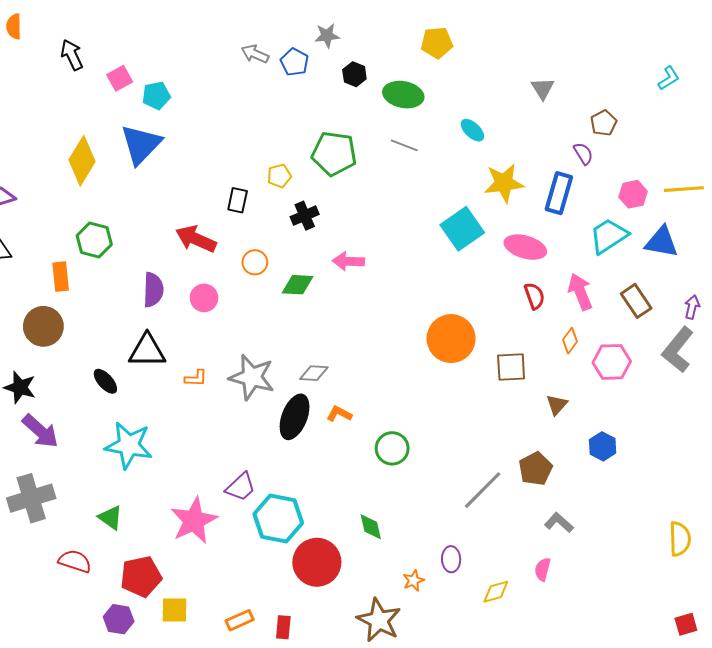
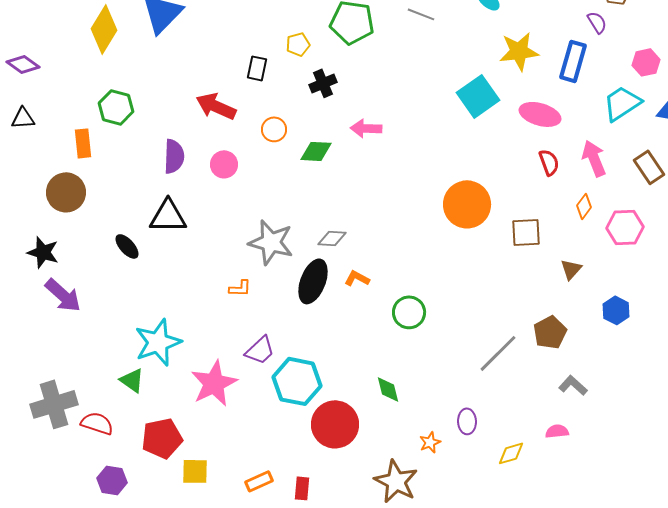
orange L-shape: (196, 378) -> (240, 288), moved
cyan star: (129, 445) -> (158, 342), moved, turned -30
gray cross: (31, 498) -> (54, 404), moved
pink semicircle: (543, 569) -> (557, 431), turned 70
purple hexagon: (119, 619) -> (112, 480), moved

